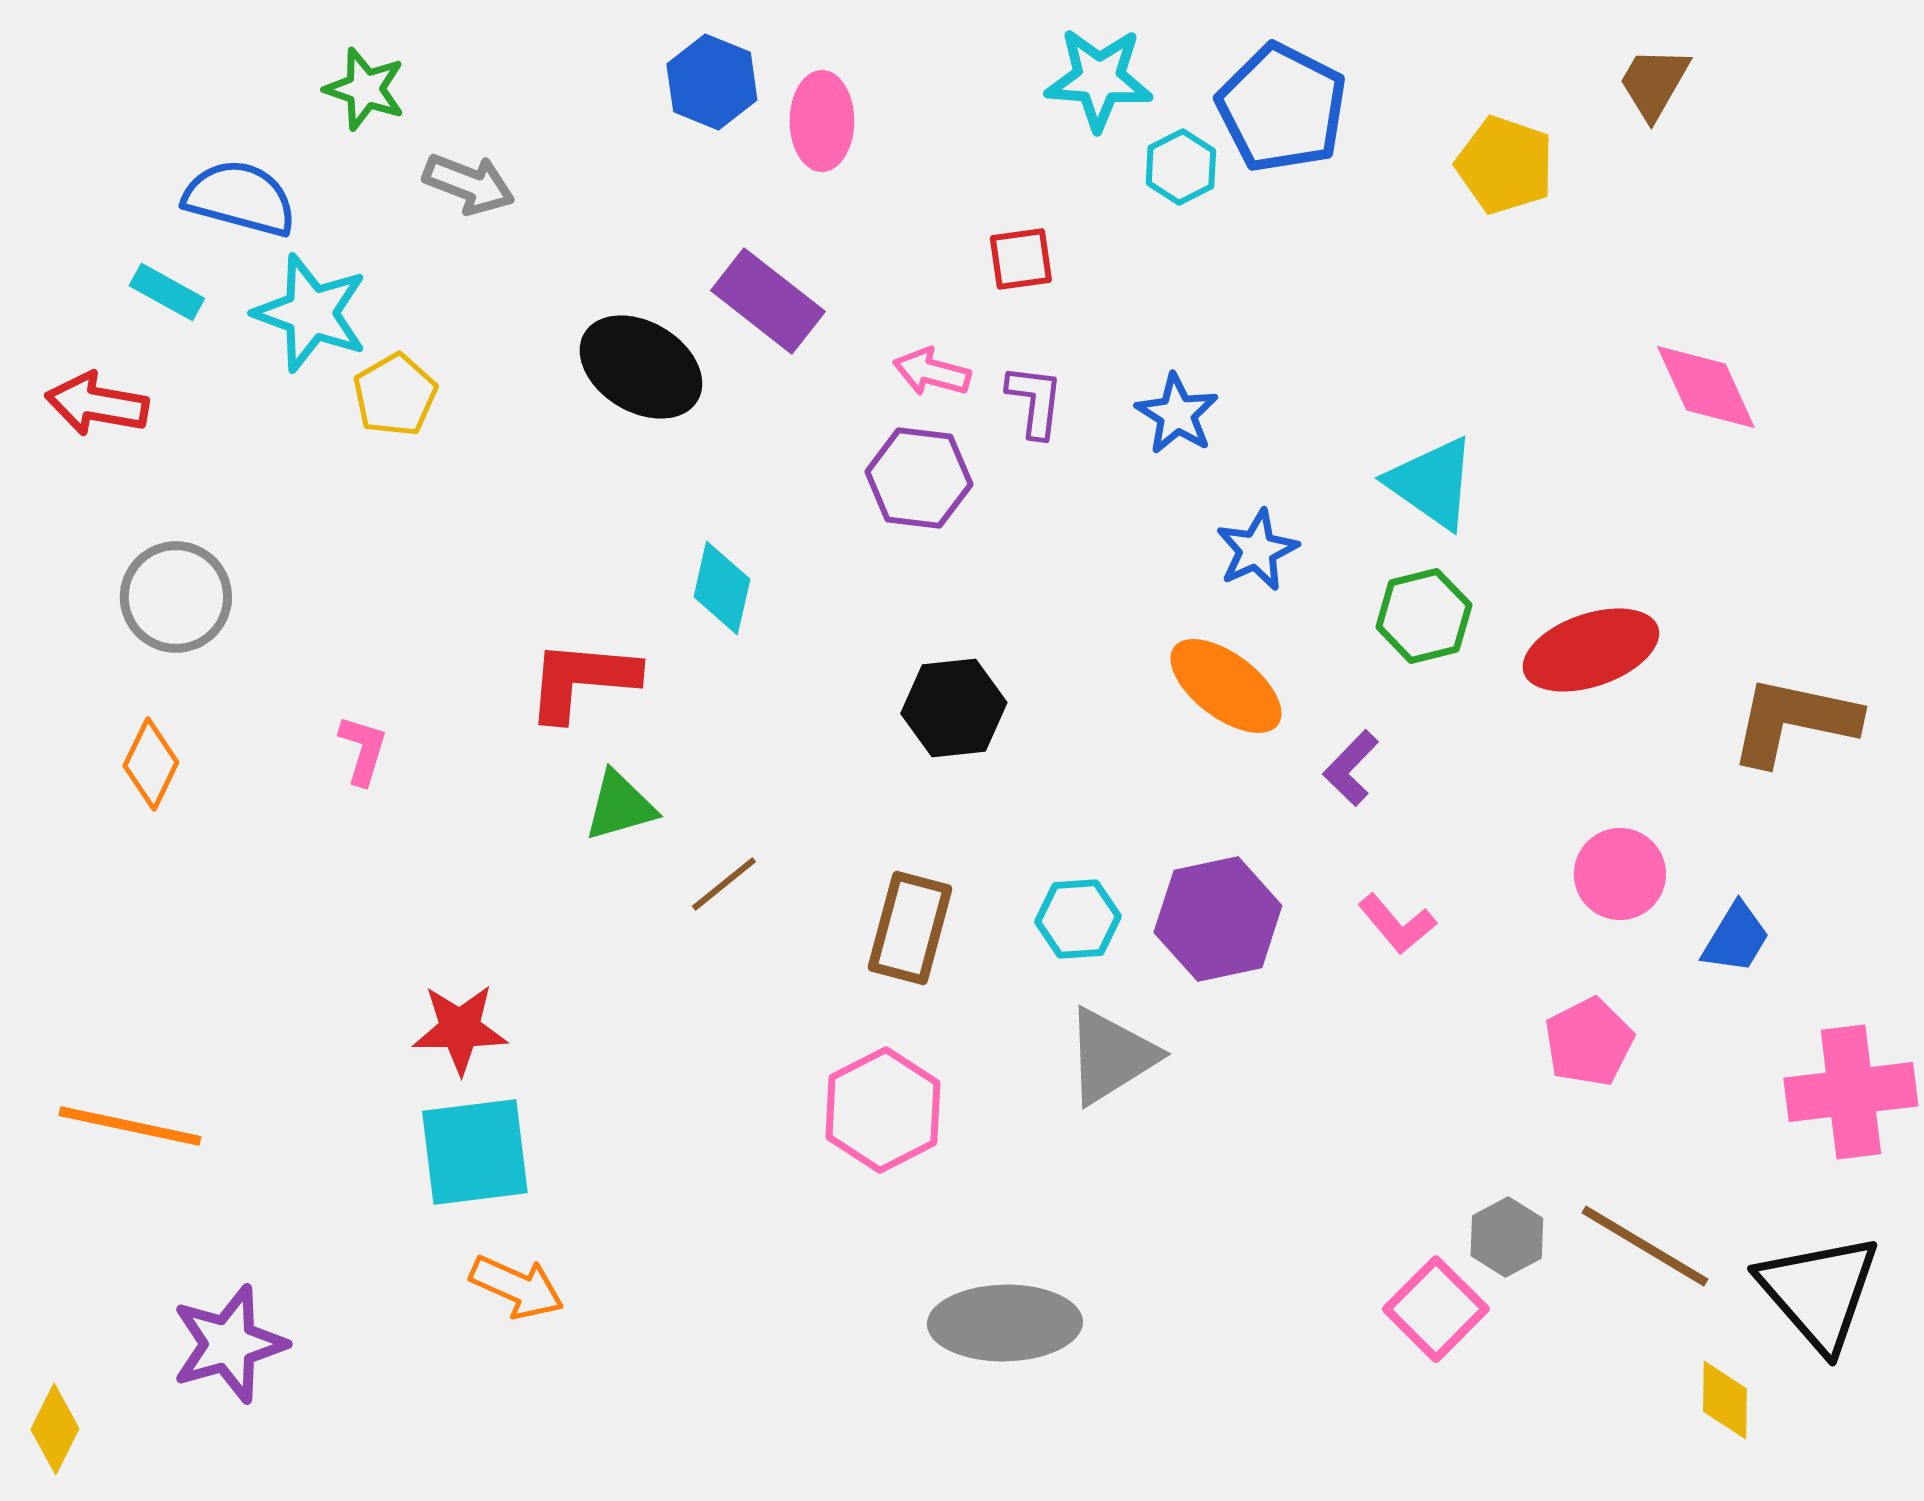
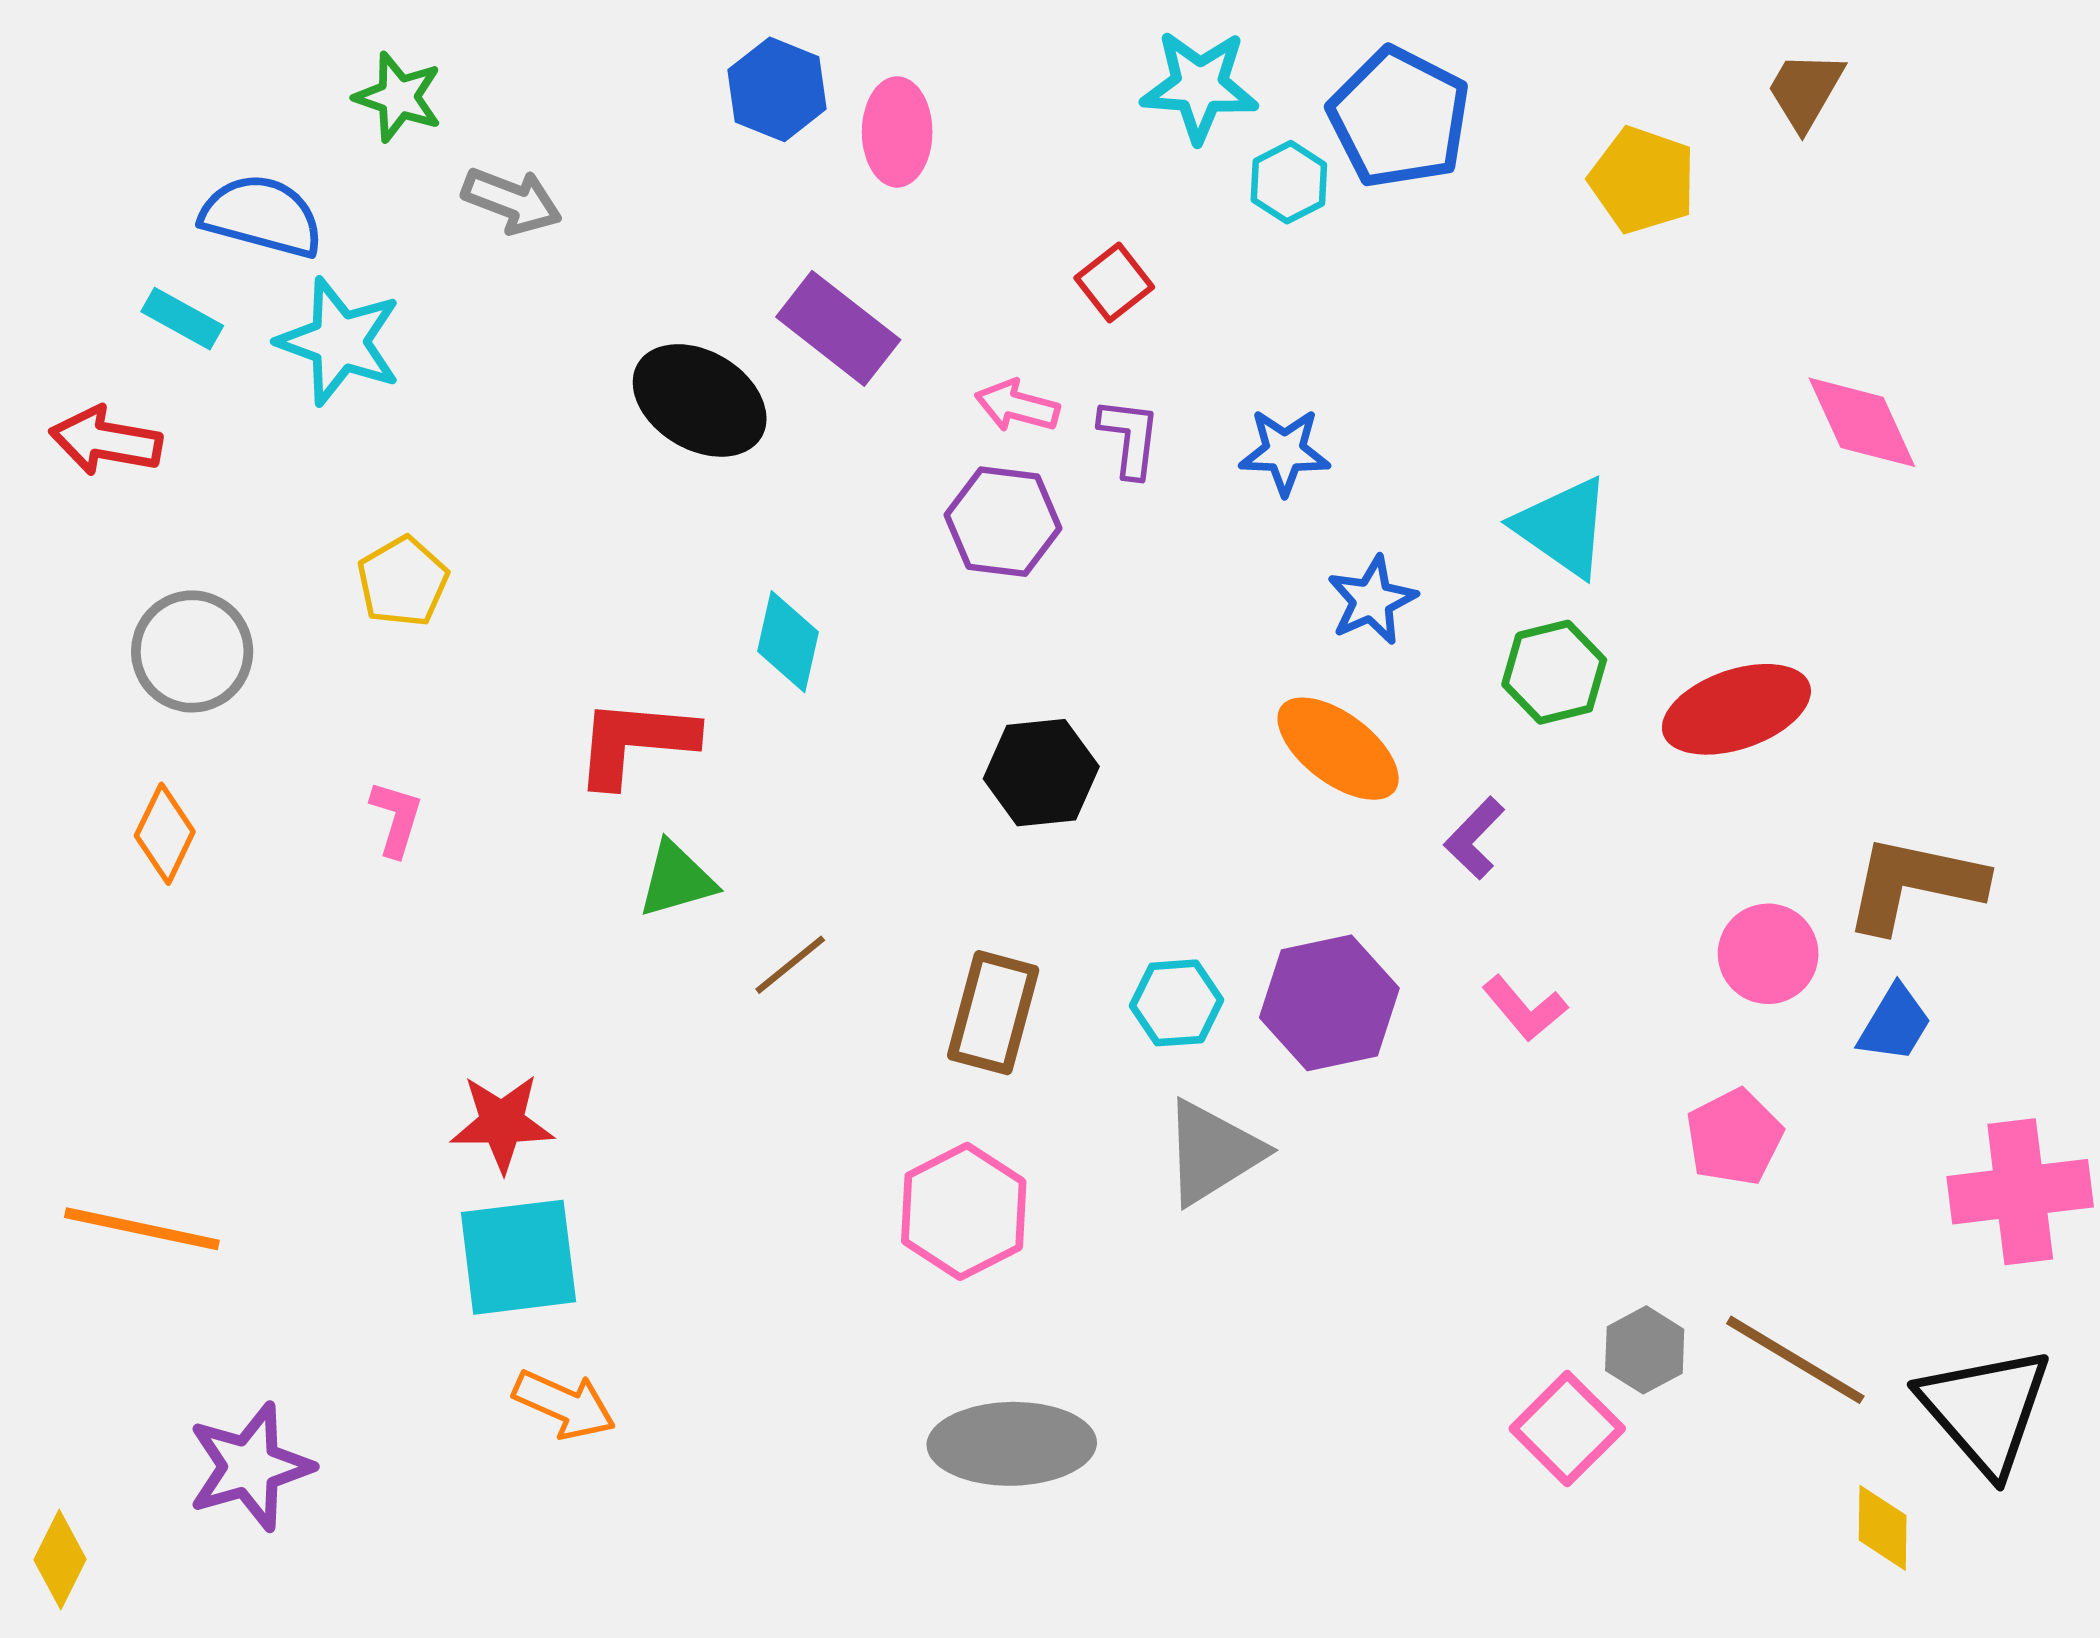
red square: (1021, 259) -> (1114, 283), turned -30
yellow pentagon: (395, 395) -> (403, 582), moved
blue star: (1177, 414) -> (1285, 452), turned -30
brown L-shape: (1794, 721) -> (1914, 884), moved
gray ellipse: (1005, 1323) -> (1012, 1444), moved

